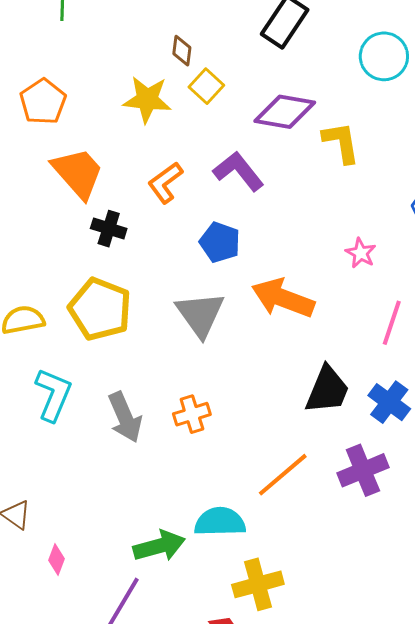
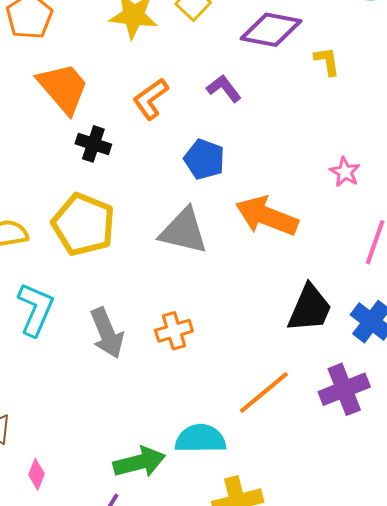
yellow L-shape: (341, 142) -> (327, 61), size x0.7
purple L-shape: (238, 171) -> (224, 88), size x0.7
gray triangle: (200, 314) -> (184, 231), turned -42

